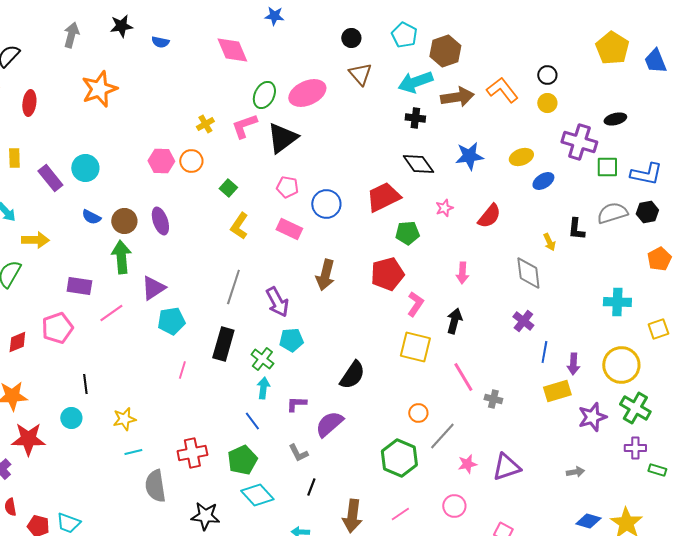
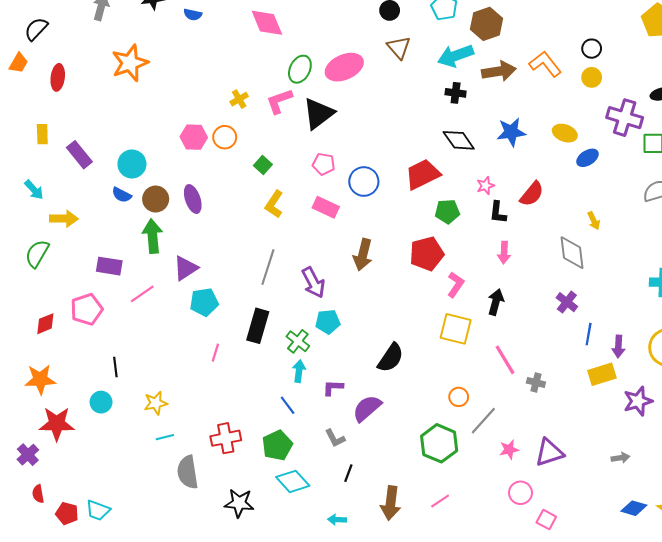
yellow ellipse: (521, 157) -> (565, 133), turned 40
cyan circle: (85, 168) -> (132, 164), moved
black L-shape: (576, 229) -> (498, 212), moved
pink circle: (454, 506) -> (521, 493), moved

